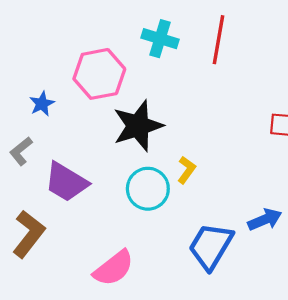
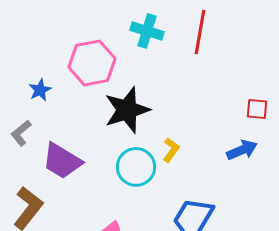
blue arrow: (265, 220) -> (242, 150), moved

